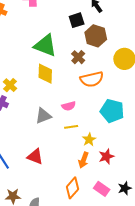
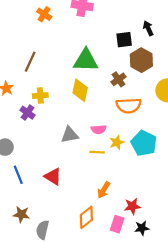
green triangle: (45, 45) -> (86, 60), turned -30
yellow cross: (10, 85) -> (40, 96), turned 32
yellow star: (89, 140) -> (117, 142), moved
red star: (106, 156) -> (132, 206), moved
pink rectangle: (102, 189) -> (117, 224), turned 63

